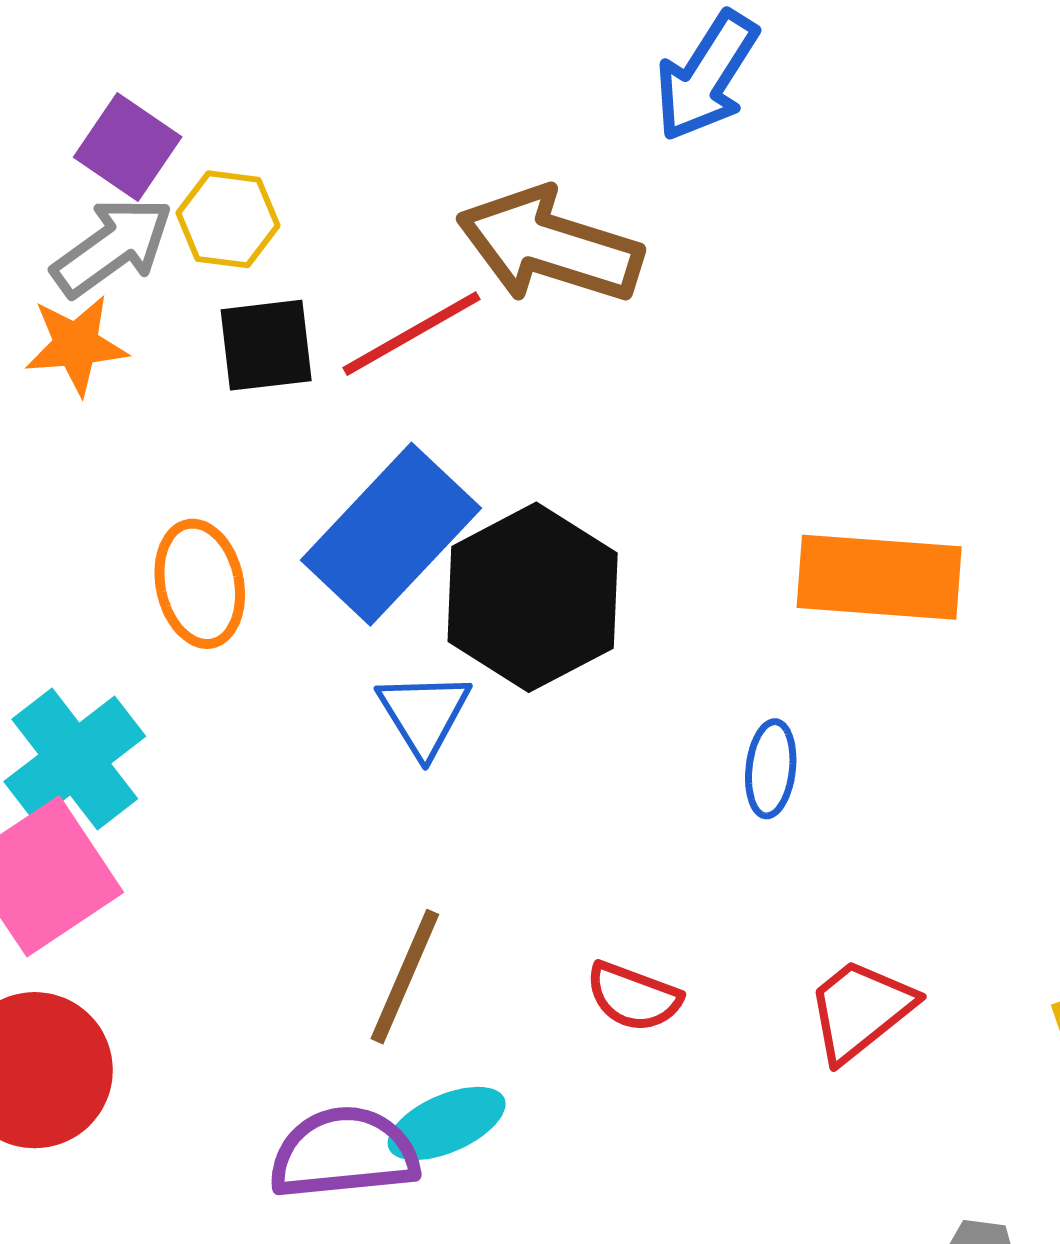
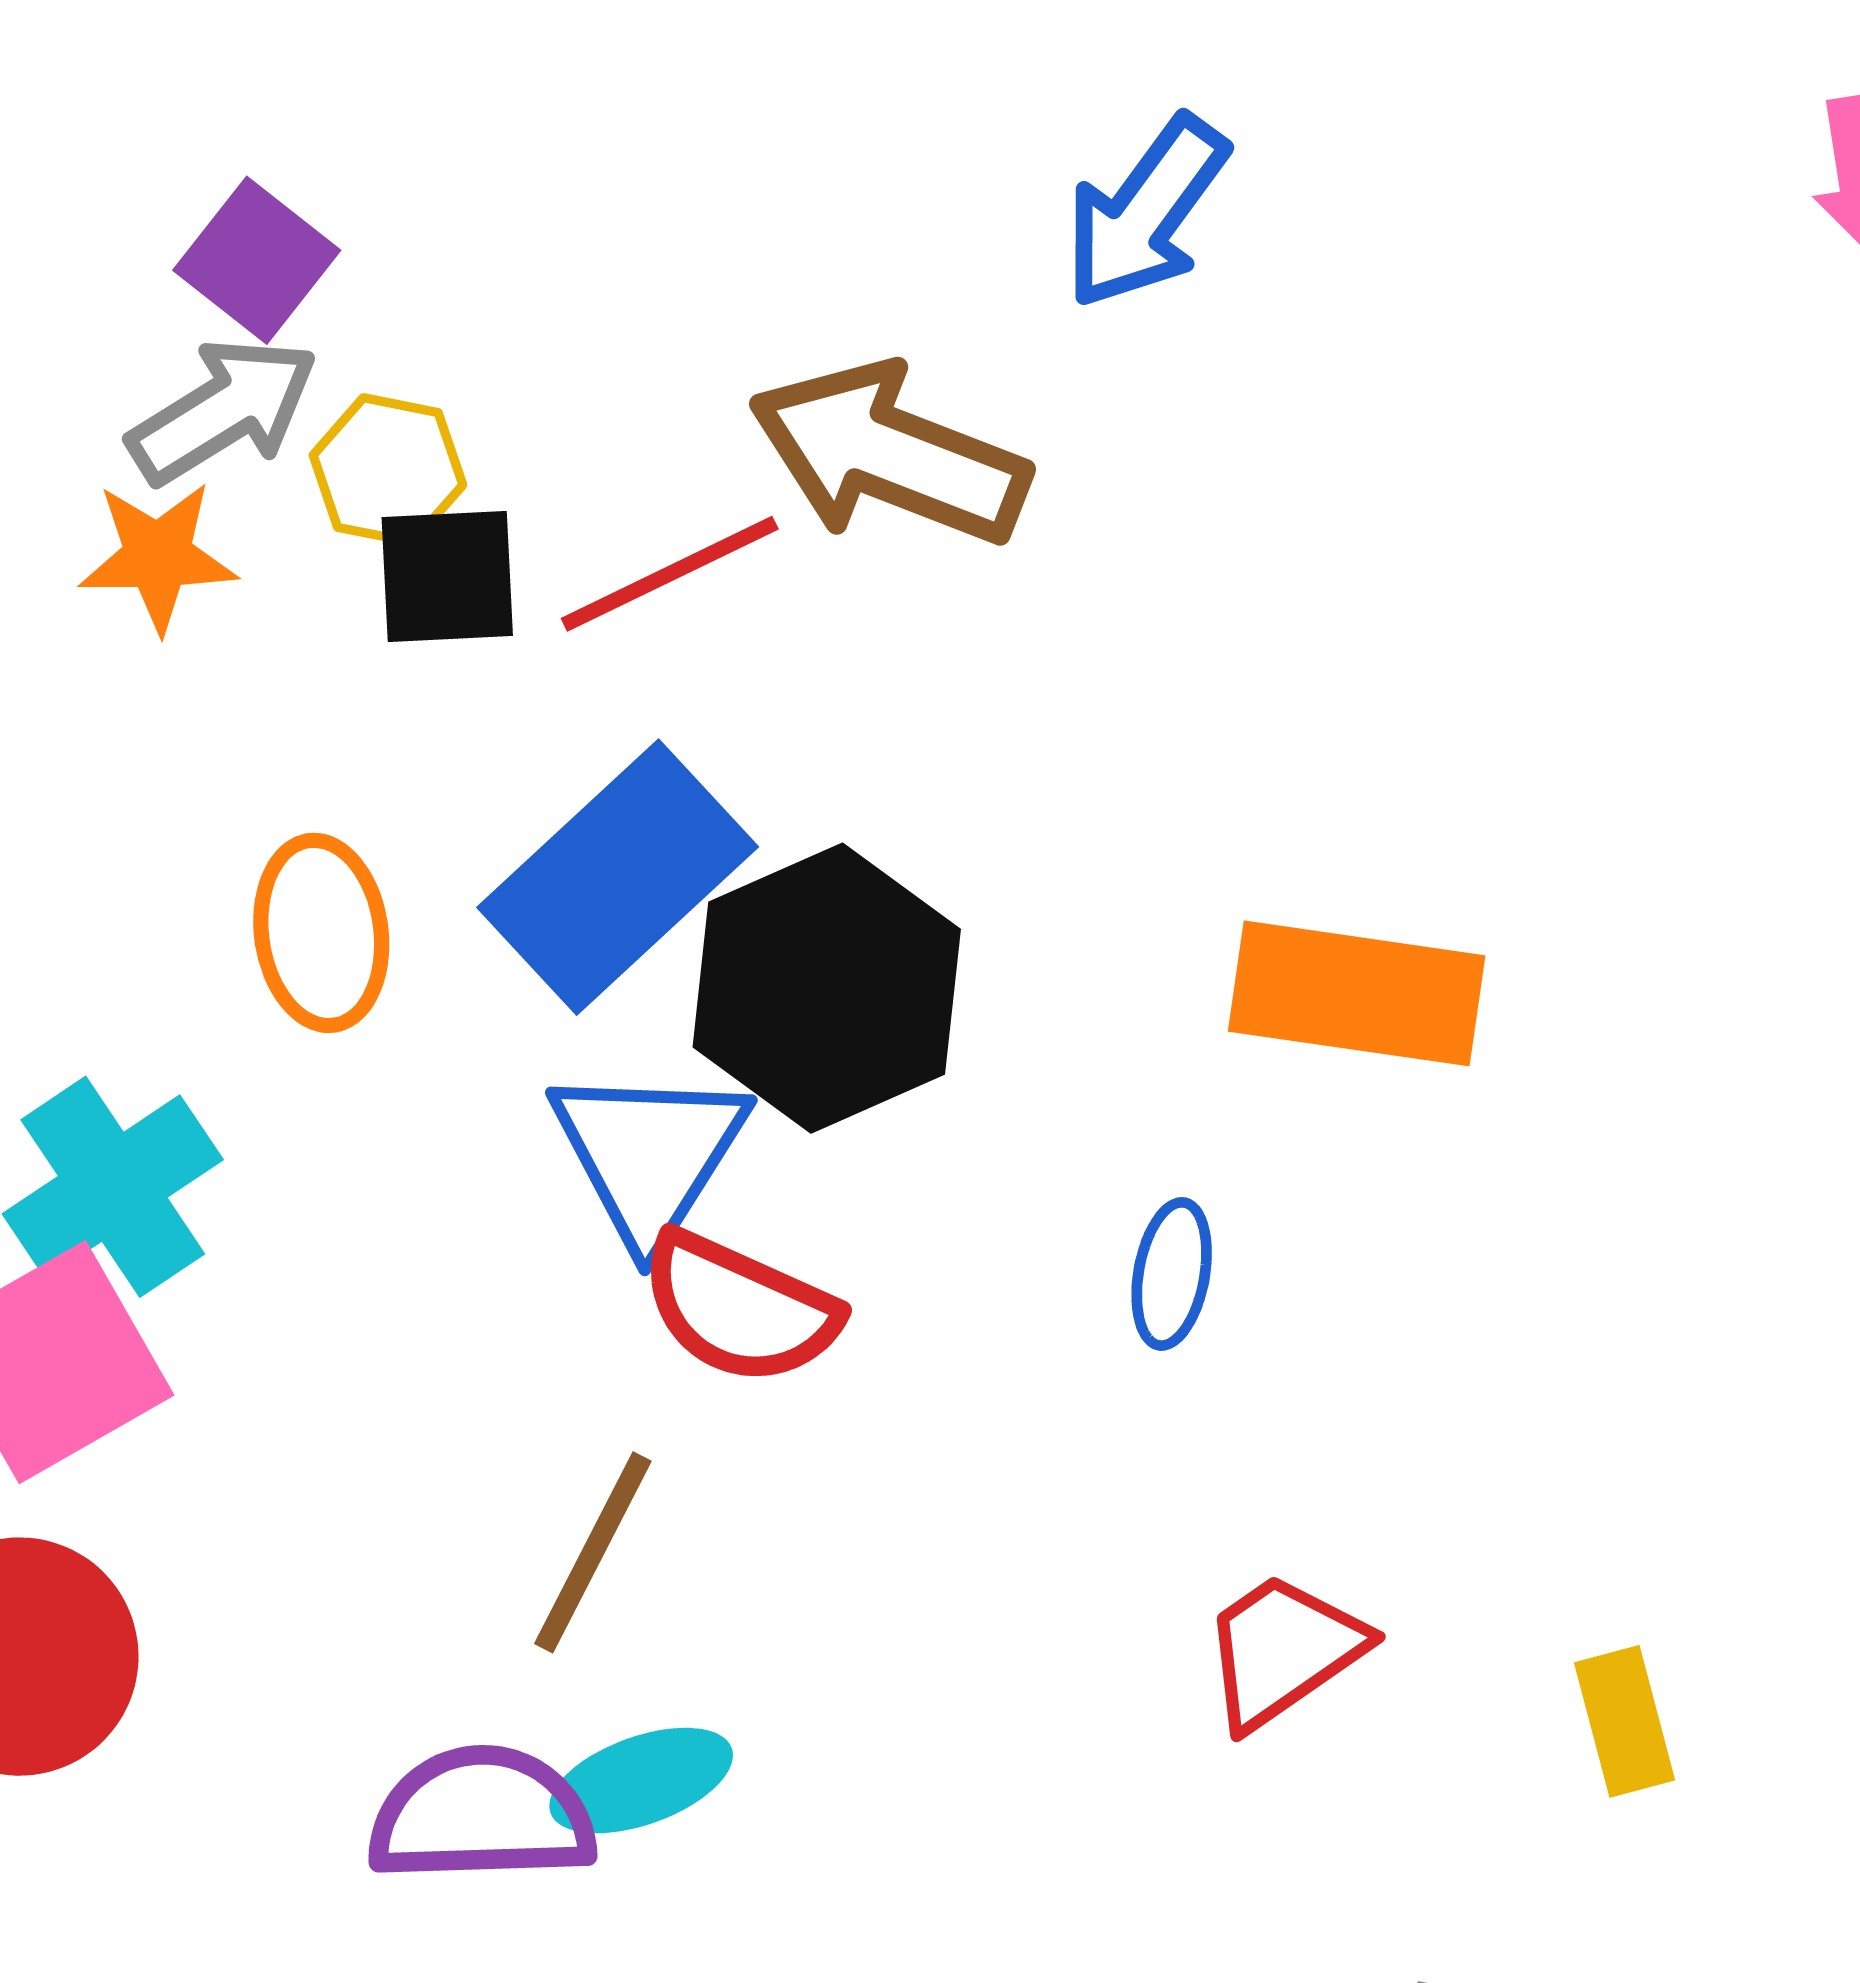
yellow hexagon: (228, 219) -> (388, 470), moved
blue triangle: (424, 714) -> (649, 1154), size x1.4
red semicircle: (633, 997) -> (739, 1308), moved, size x1.4

